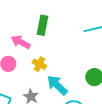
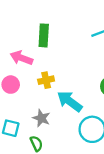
yellow cross: (39, 64) -> (46, 80), turned -32

